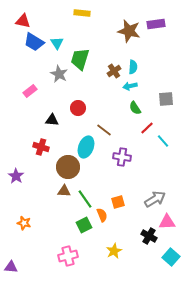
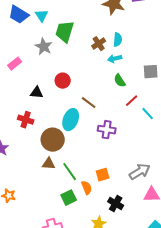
black cross: (149, 236) -> (116, 204), moved

